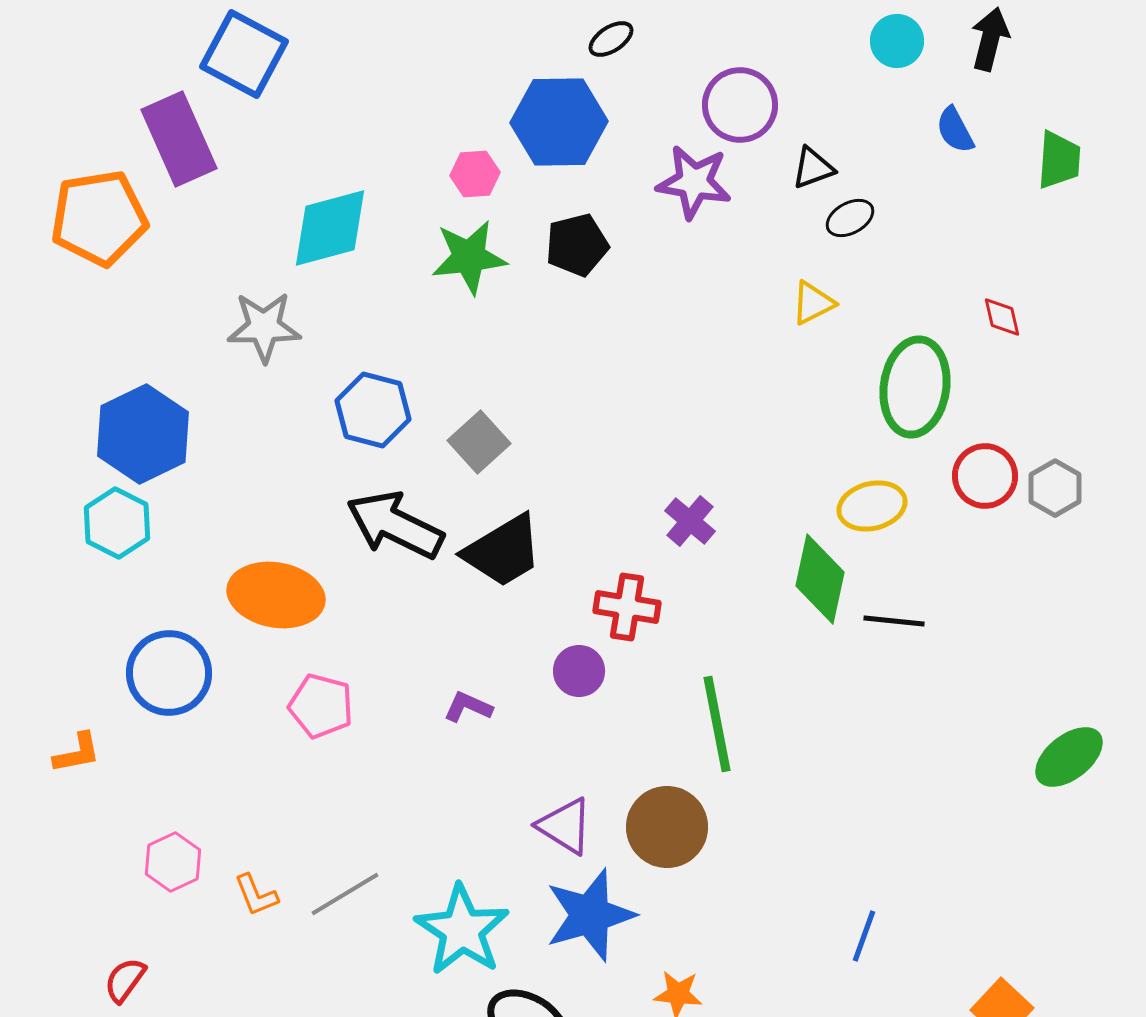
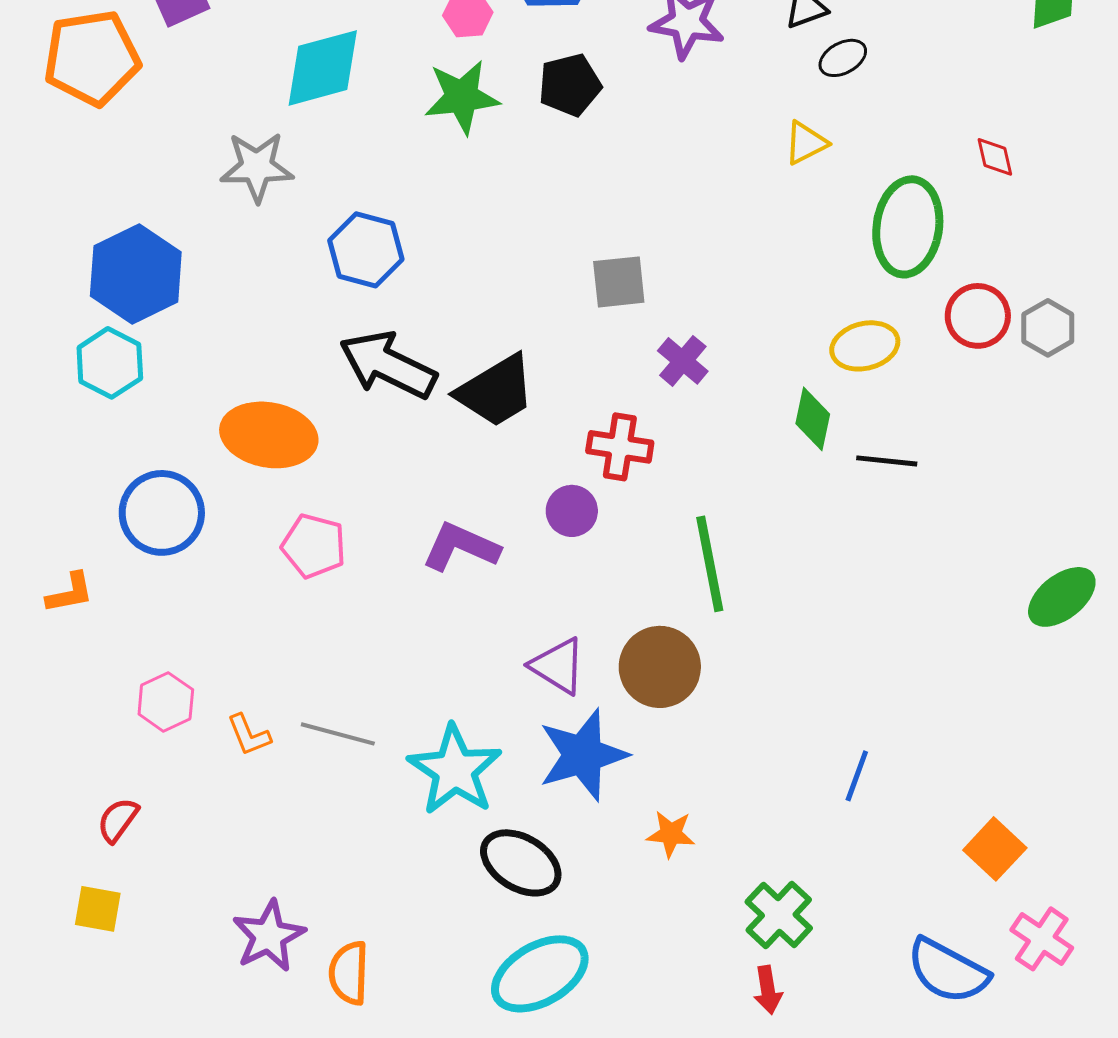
gray square: (479, 442) -> (619, 282), moved, turned 36
green diamond: (820, 579) -> (813, 419), size x0.7
purple L-shape: (468, 707) -> (461, 547), size x1.6
gray line: (345, 894) -> (338, 734), turned 46

